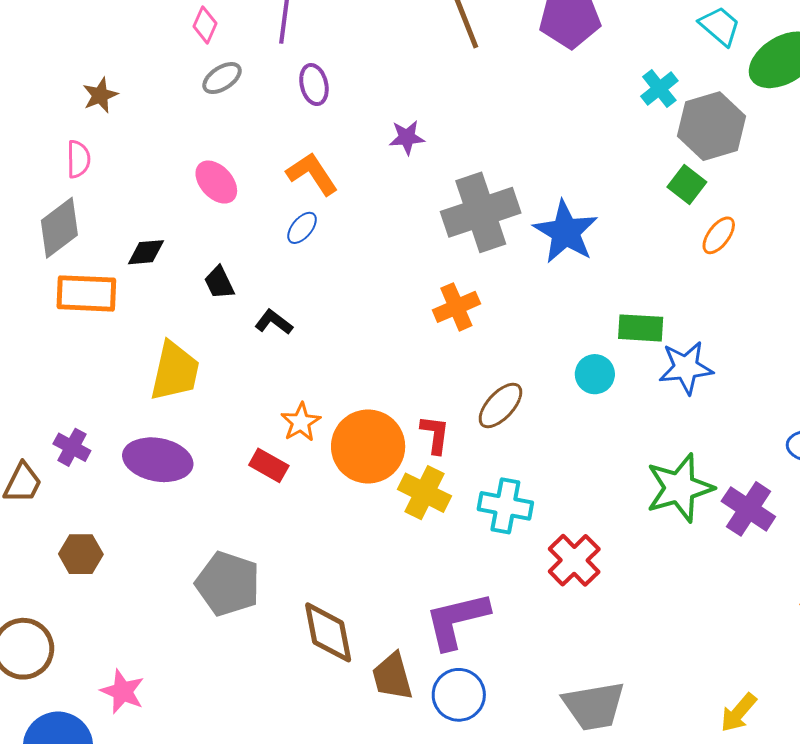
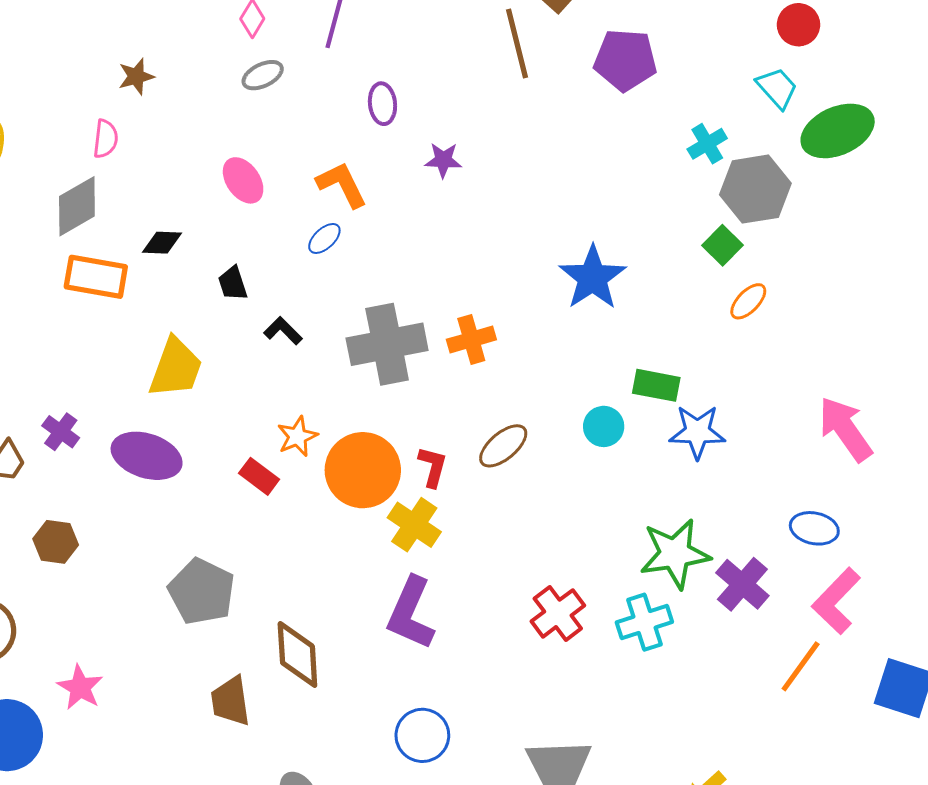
purple ellipse: (314, 85) -> (382, 104), moved
gray cross: (481, 212) -> (387, 344), moved
cyan cross: (505, 506) -> (644, 622), moved, turned -36
purple L-shape: (457, 620) -> (411, 613), moved, turned -60
brown trapezoid: (392, 676) -> (230, 701), moved

